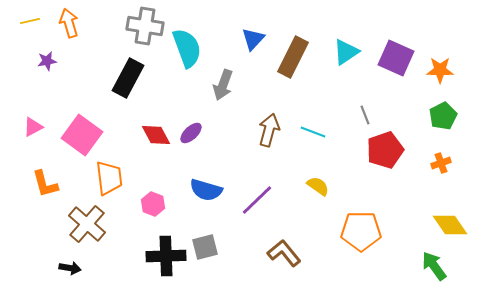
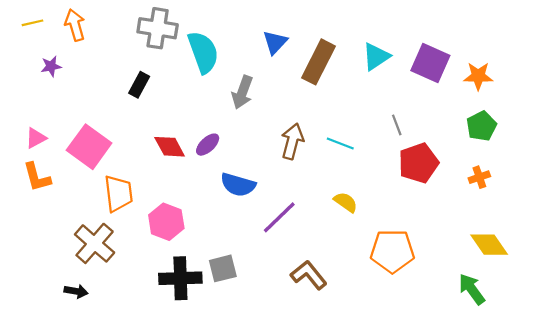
black rectangle: (128, 78) -> (139, 85), size x0.6
orange L-shape: (45, 184) -> (37, 177), moved
blue semicircle: (206, 190) -> (238, 185), moved
pink hexagon: (153, 204) -> (166, 222), size x1.4

